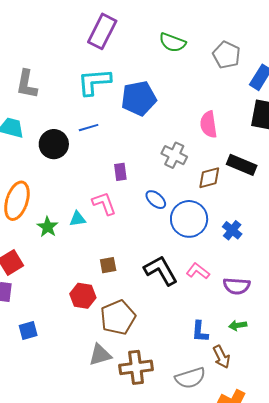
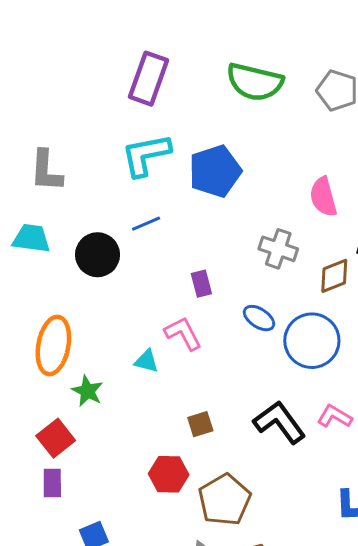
green semicircle: (172, 42) -> (255, 82), size x1.4
cyan triangle: (77, 219) -> (146, 361), turned 30
green star: (48, 227) -> (87, 391), moved

